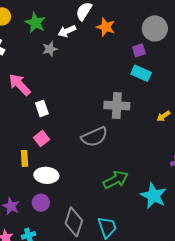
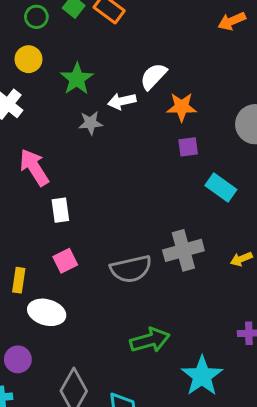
orange star: (106, 27) -> (182, 107), turned -30
purple square: (139, 50) -> (188, 147), moved
gray cross: (117, 106) -> (183, 250), moved, turned -30
pink square: (41, 139) -> (65, 261), moved
purple circle: (41, 203) -> (18, 359), moved

